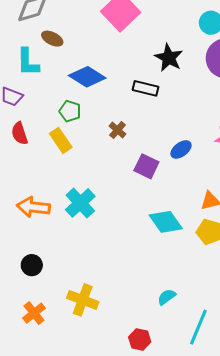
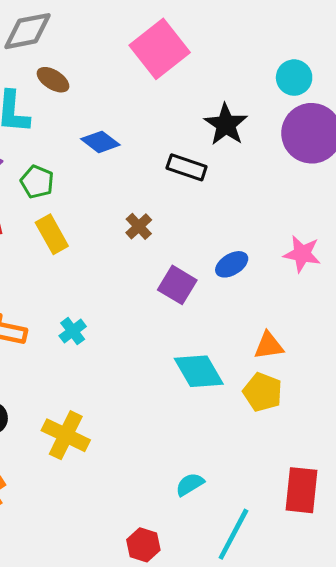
blue diamond: (87, 77) -> (100, 142), size x0.7
green pentagon: (70, 111) -> (37, 182), moved
cyan cross: (80, 203) -> (73, 331), size x0.6
yellow cross: (83, 300) -> (66, 435), moved

